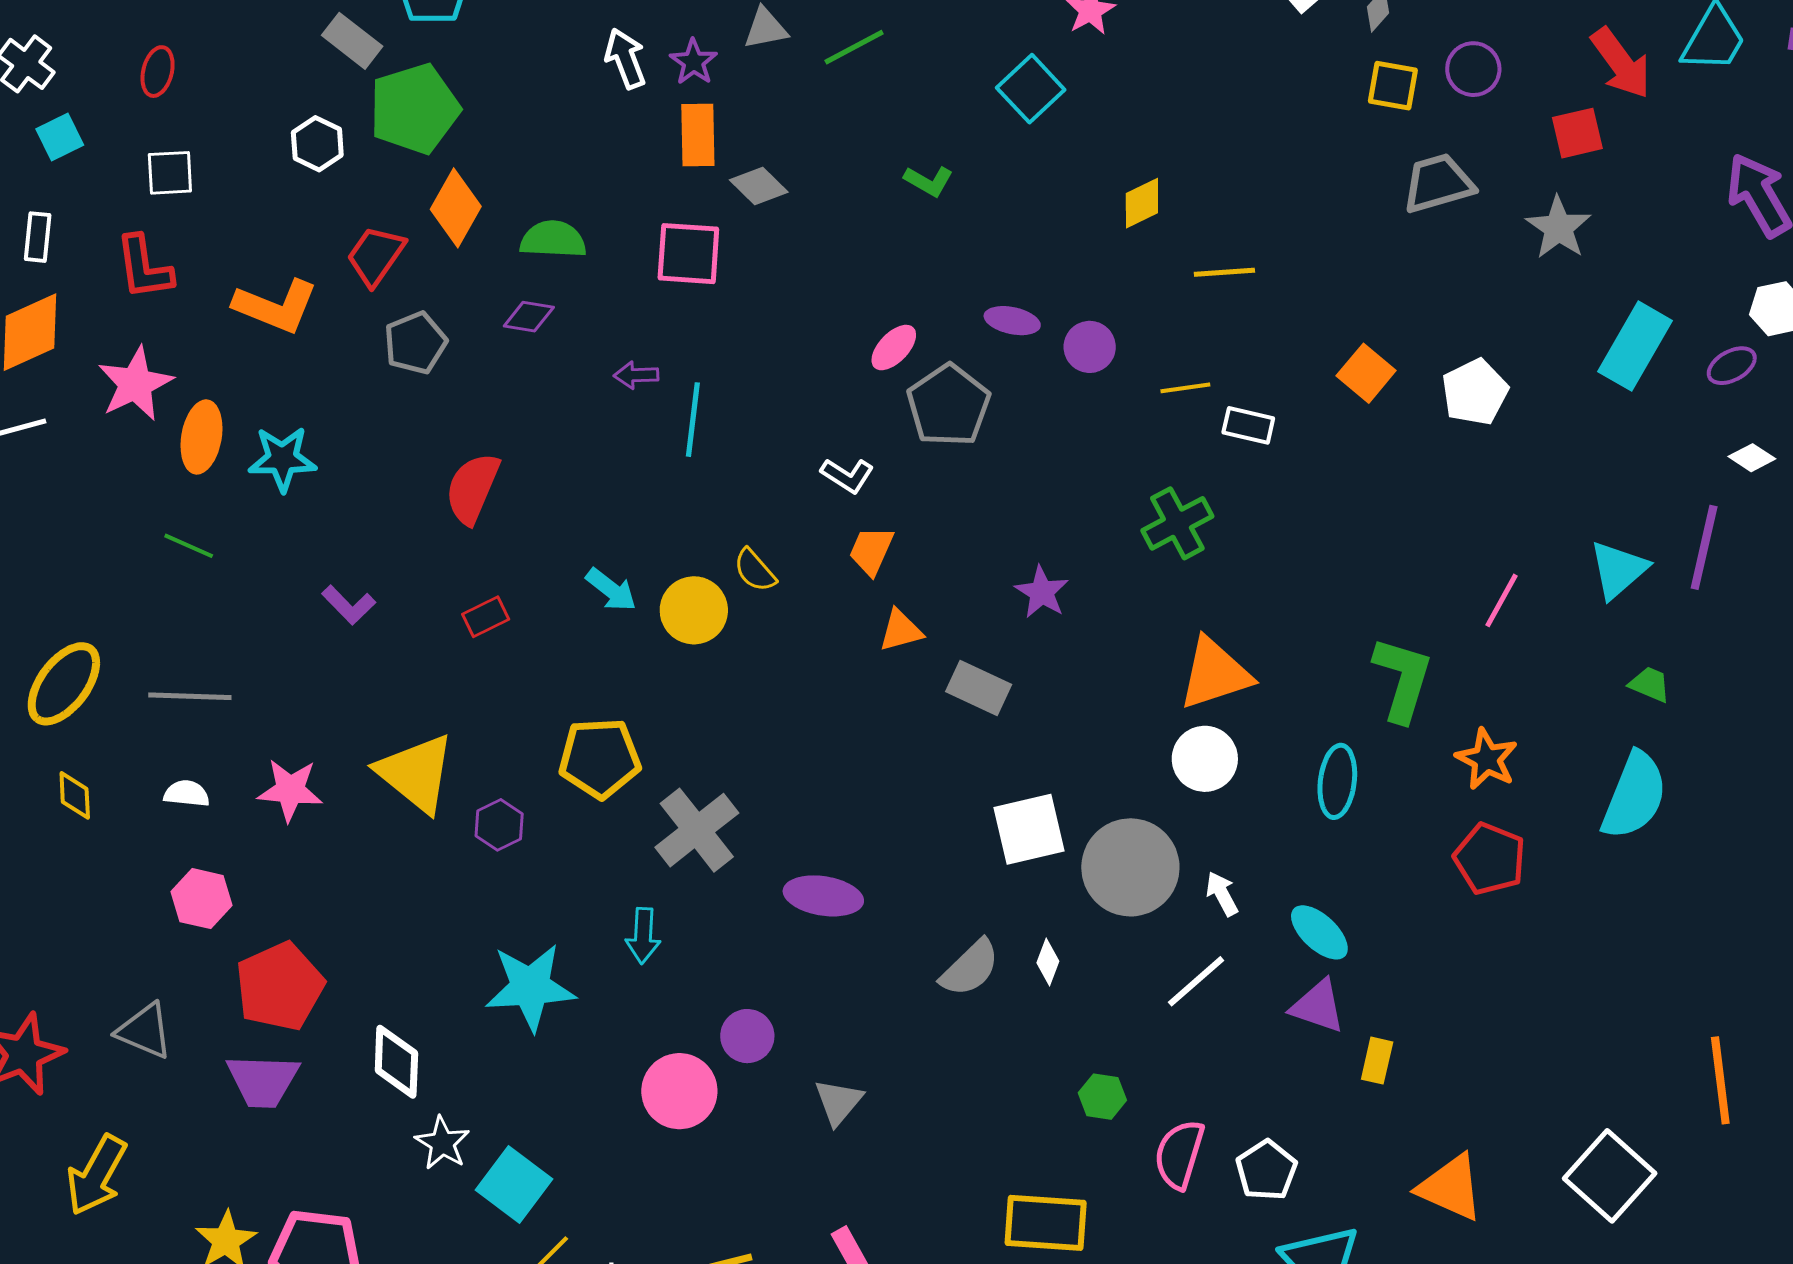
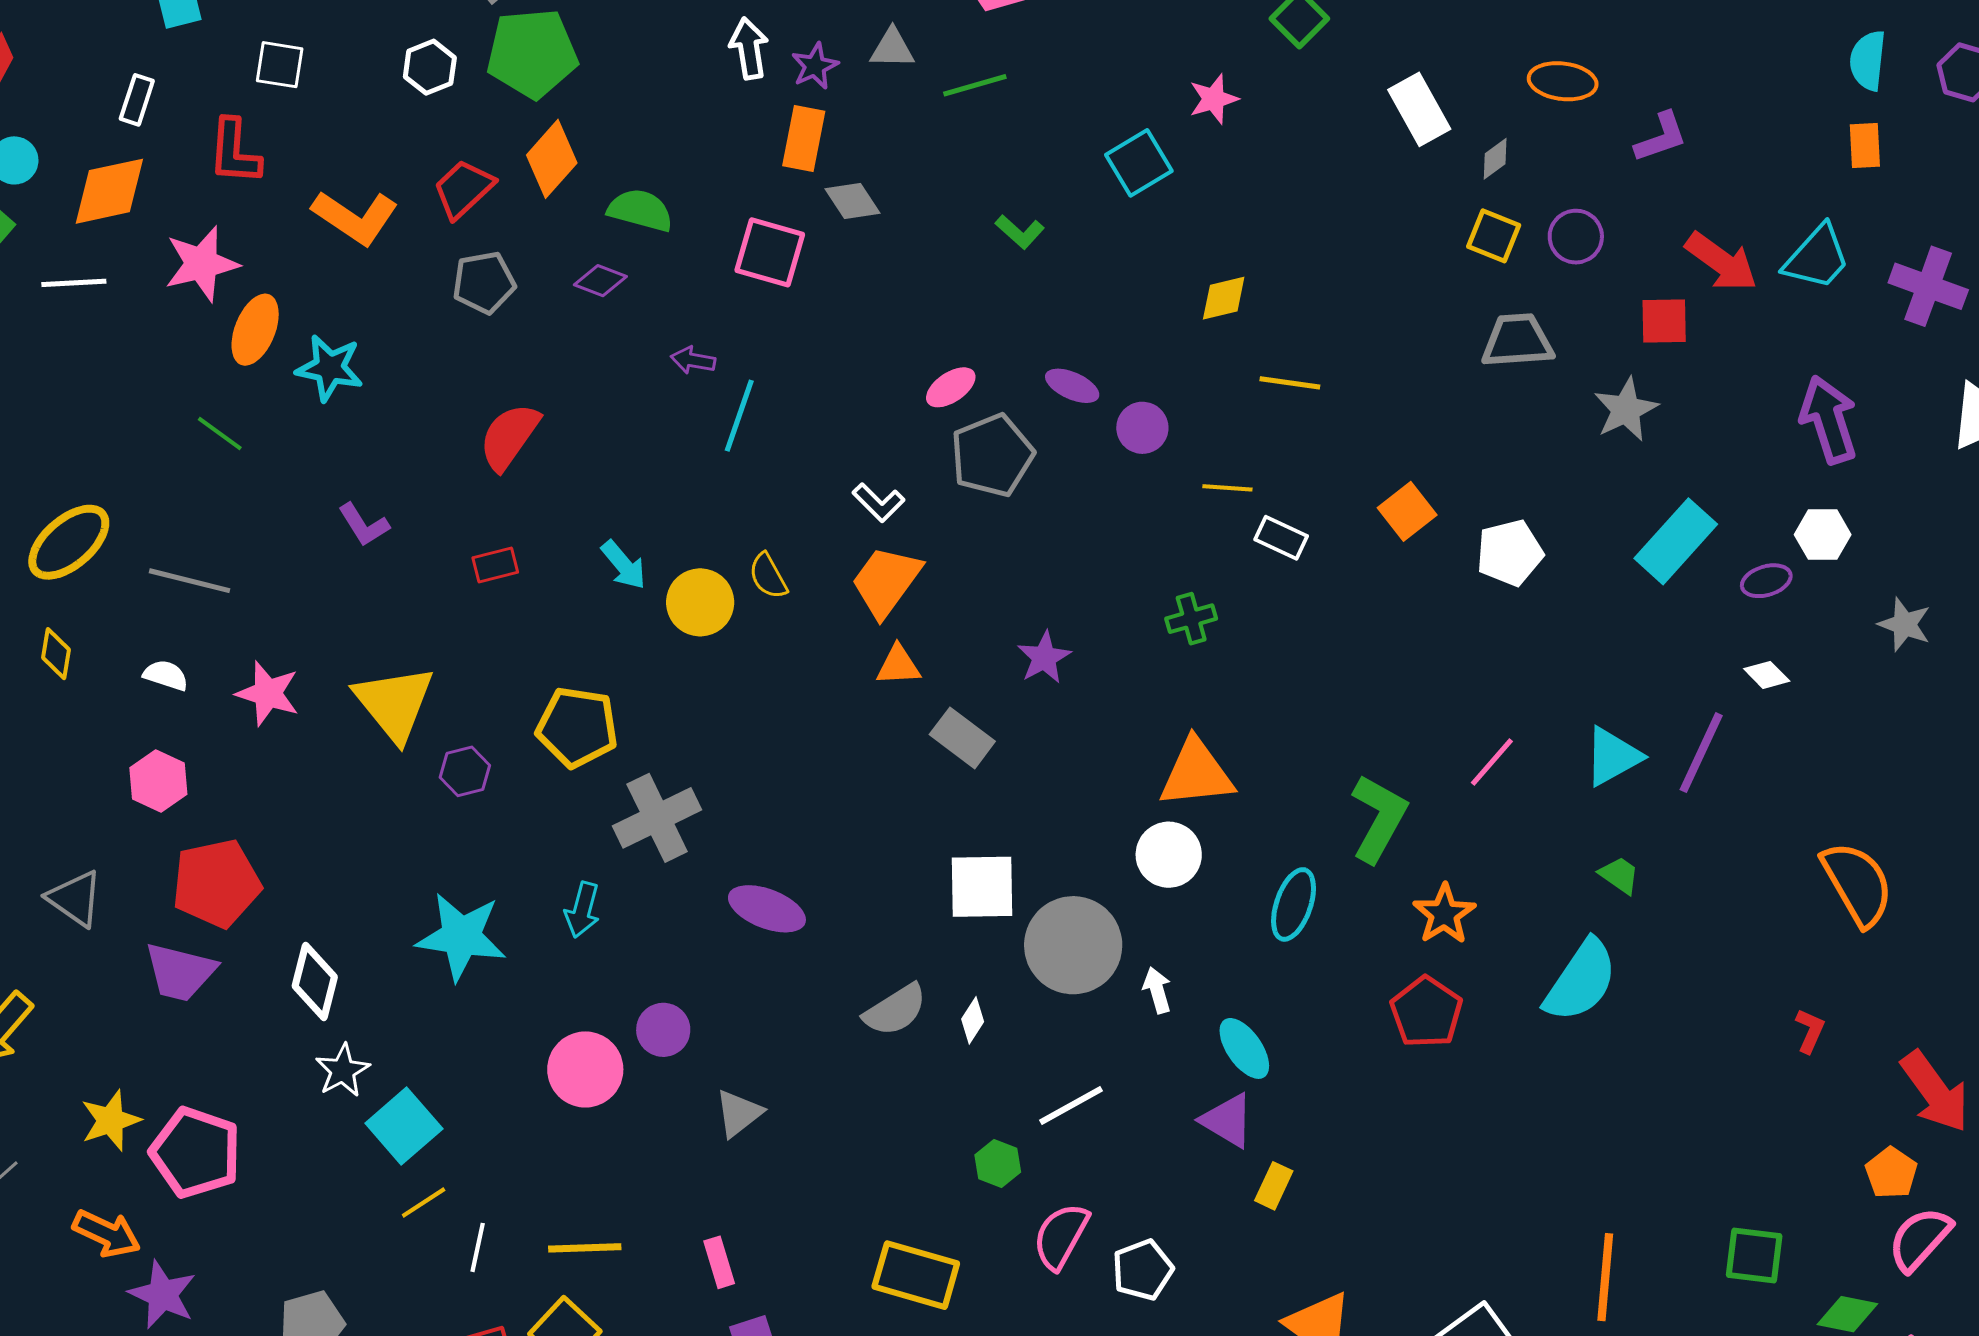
red arrow: (1621, 63) -> (1721, 262), turned -30
green cross: (1177, 523) -> (1191, 619), size x0.7
orange trapezoid: (871, 551) -> (886, 581), size x1.5
white line: (1196, 981) -> (1071, 1105), moved

